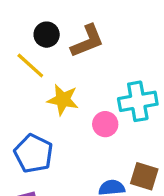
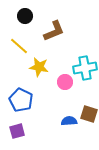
black circle: (47, 35) -> (25, 16), moved

